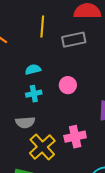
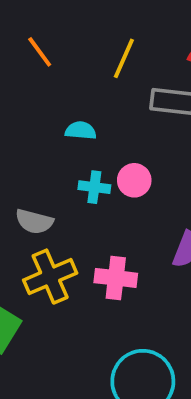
cyan cross: (34, 94) -> (94, 187), moved

